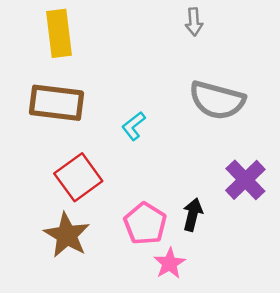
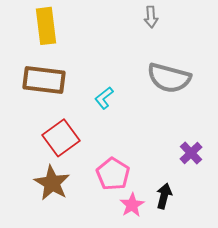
purple cross: (245, 180) -> (191, 153), moved, size x0.7
black arrow: (193, 215) -> (164, 196), moved

